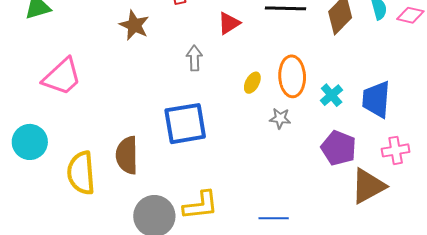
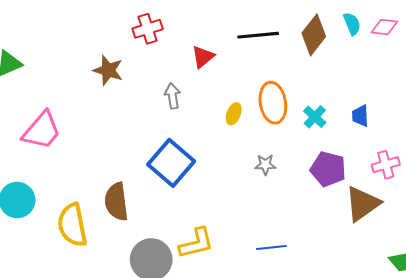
blue trapezoid: (376, 99) -> (360, 116), size x0.6
gray star: (280, 118) -> (265, 165), moved
blue square: (185, 124) -> (171, 163), turned -33

